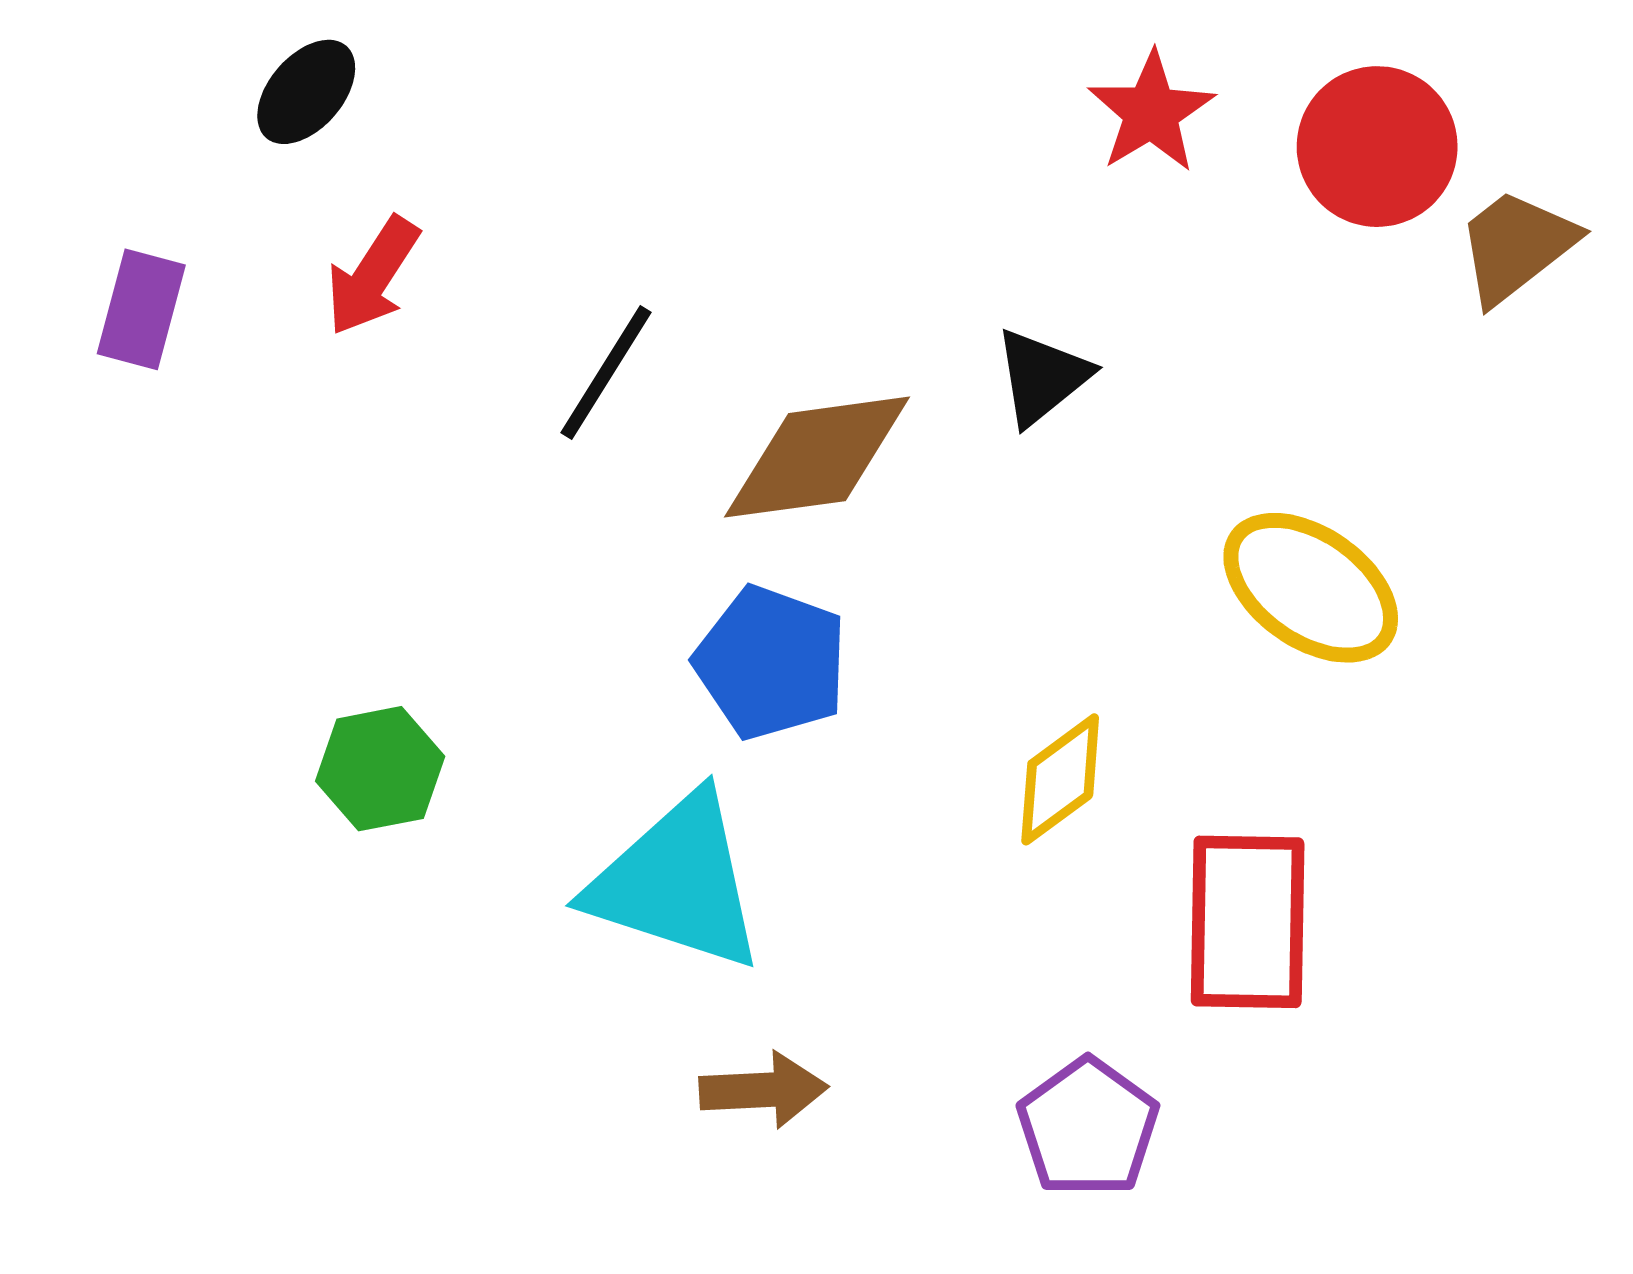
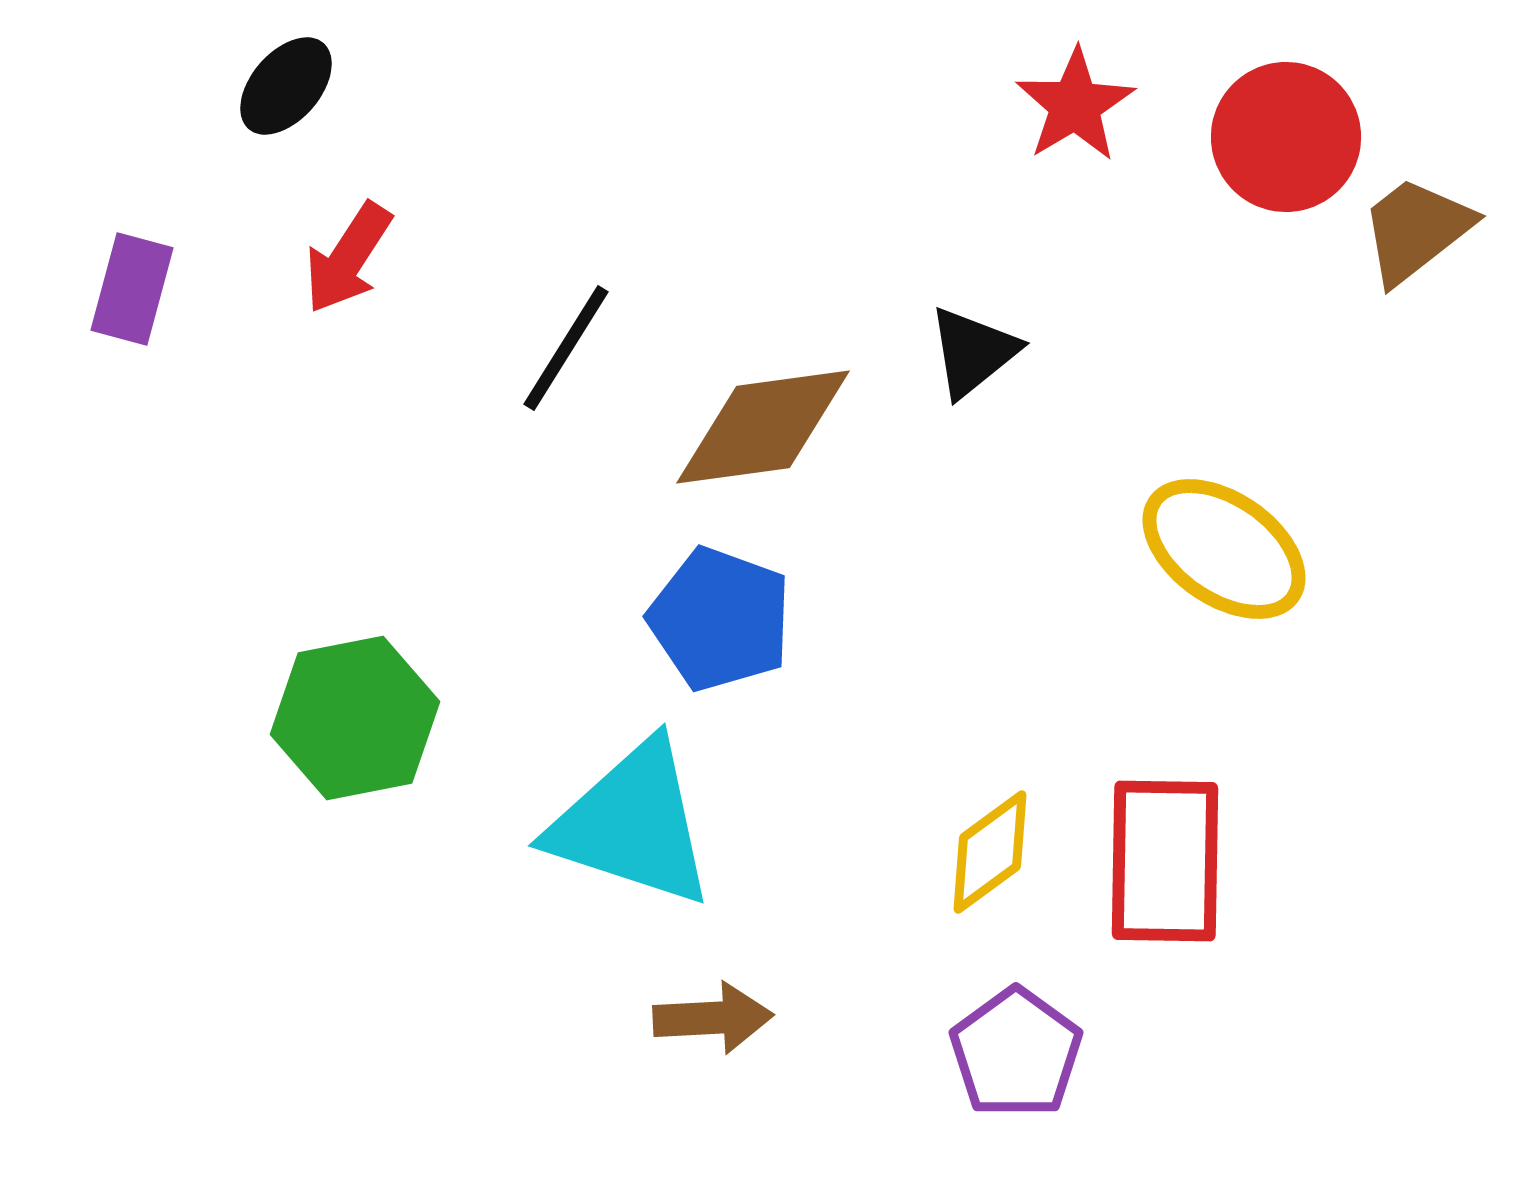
green hexagon: (380, 769) -> (355, 718), size x1.4
yellow diamond: (1060, 779) -> (990, 852), moved

